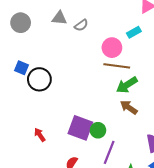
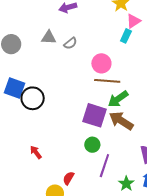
cyan rectangle: (134, 32) -> (126, 36), moved, turned -32
blue square: (21, 68) -> (14, 88), size x1.5
brown arrow: (129, 107) -> (121, 121), size x1.4
purple square: (80, 128) -> (95, 115), moved

